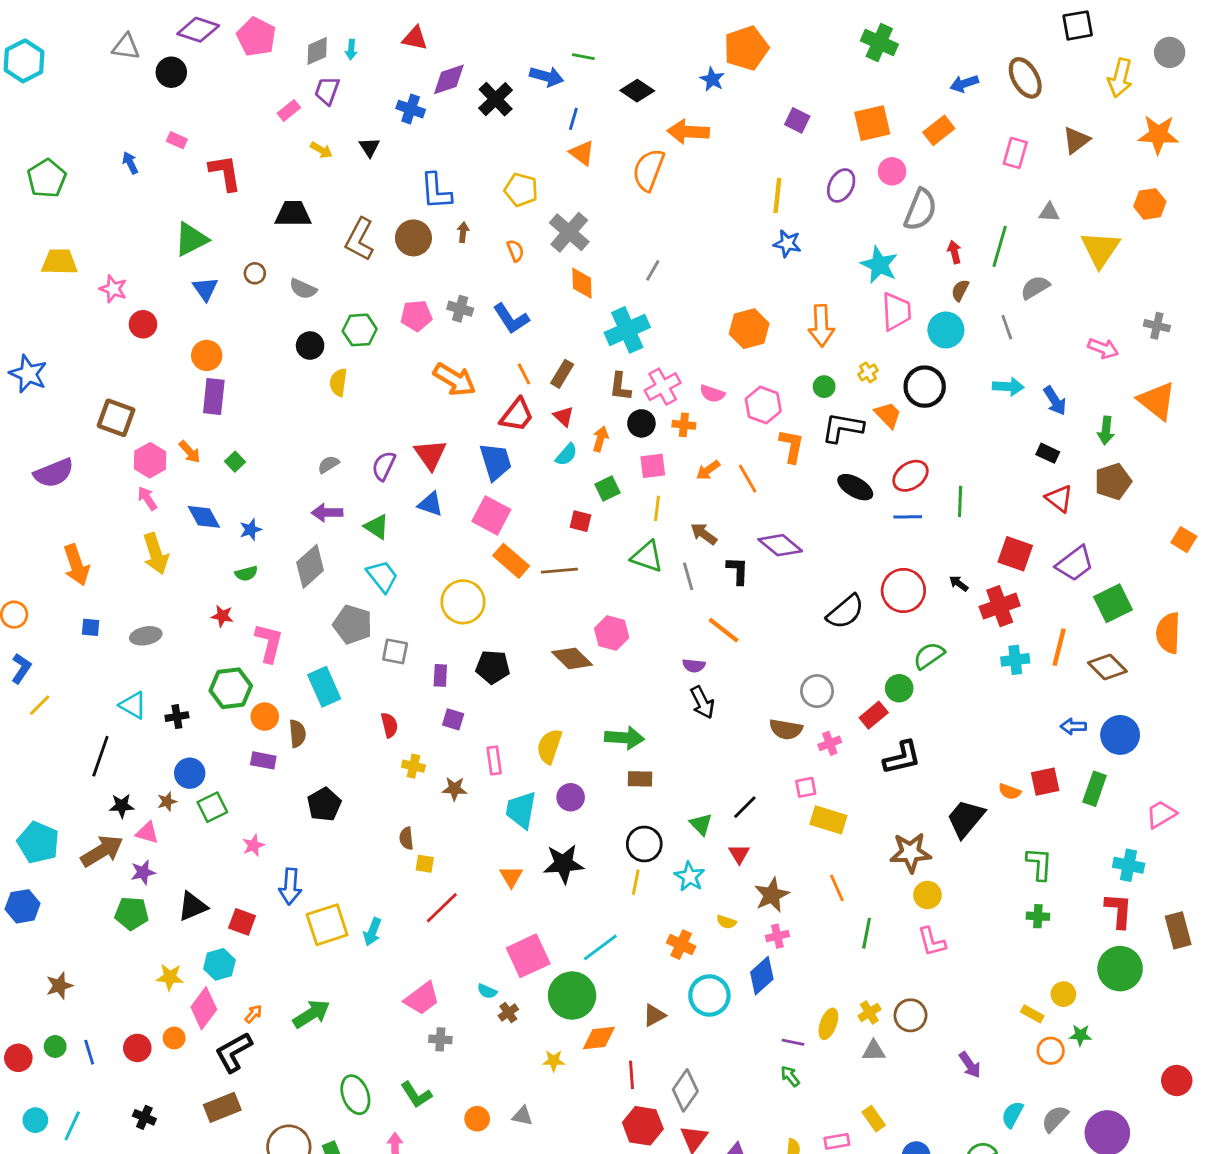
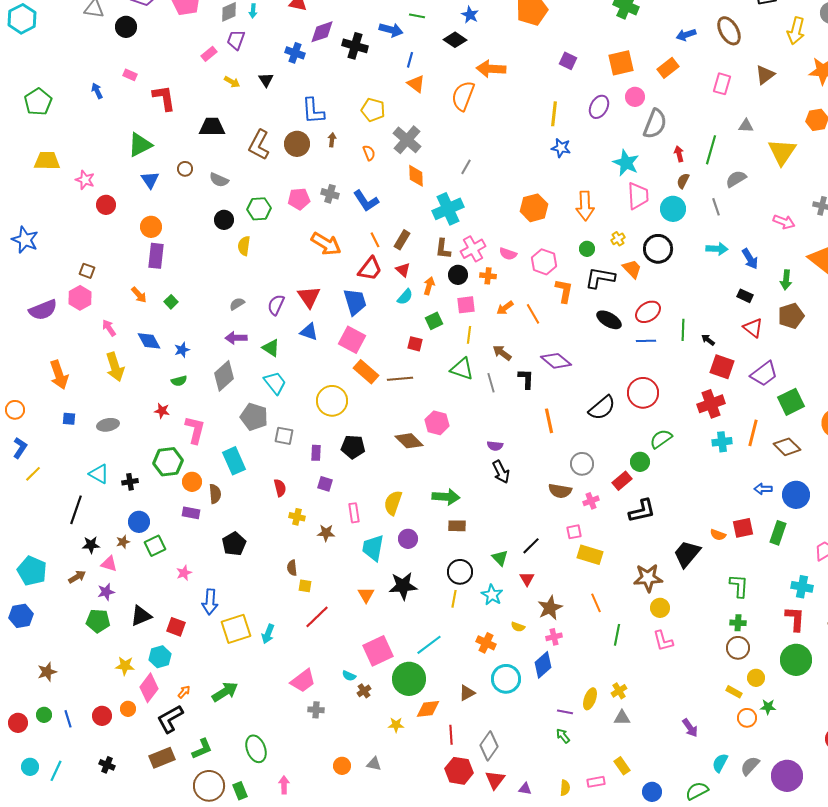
blue star: (712, 79) -> (470, 15), moved
black cross: (496, 99) -> (355, 46), turned -30
brown square: (116, 418) -> (87, 271), size x0.6
pink hexagon: (150, 460) -> (80, 298), moved
black arrow: (959, 583) -> (708, 340), moved
orange line: (724, 630) -> (549, 421), moved, turned 40
brown arrow: (102, 851) -> (77, 577), size x0.6
brown circle: (910, 1015) -> (738, 648), moved
green L-shape: (416, 1095) -> (202, 749), moved, turned -80

